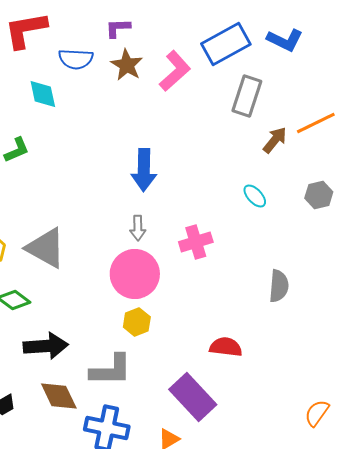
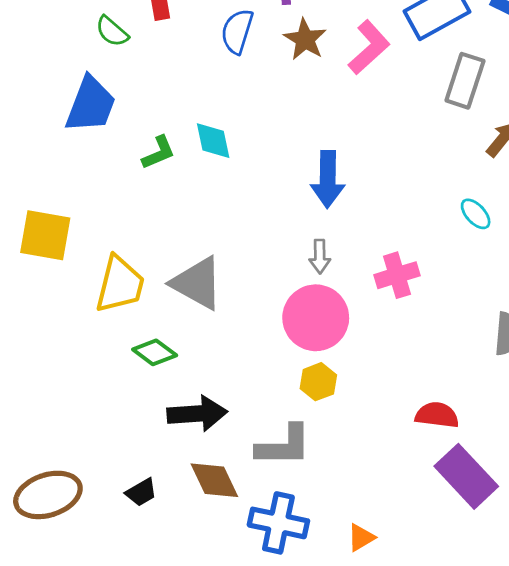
blue semicircle: (76, 59) -> (237, 31), turned 104
cyan diamond: (43, 94) -> (213, 141), moved
purple rectangle: (193, 397) -> (466, 476), moved

